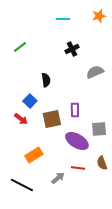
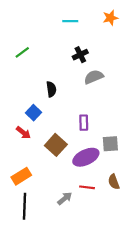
gray semicircle: (95, 72) -> (94, 77), moved
brown square: (52, 119) -> (56, 145), moved, turned -36
purple ellipse: (77, 141) -> (86, 157), turned -55
orange rectangle: (34, 155) -> (21, 176), moved
black line: (22, 185) -> (25, 206), turned 65

